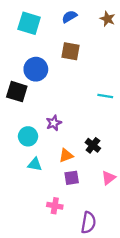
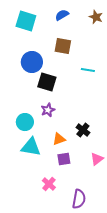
black square: (17, 92) -> (47, 82), moved
cyan line: (105, 96) -> (88, 70), moved
cyan triangle: (35, 164) -> (31, 147), size x1.5
pink cross: (55, 206) -> (49, 184), turned 32

